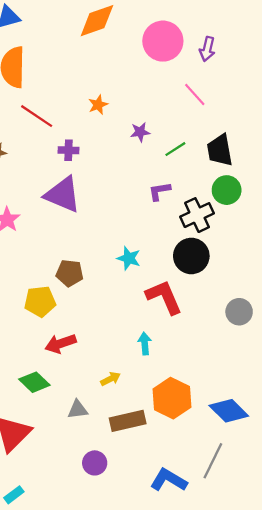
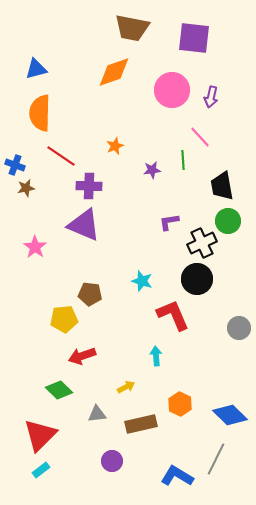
green line: (175, 149) -> (183, 160), moved, turned -60
purple cross: (68, 150) -> (89, 186), size x1.4
orange hexagon: (172, 398) -> (180, 404), size x0.7
cyan rectangle: (14, 495) -> (41, 470), moved

